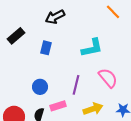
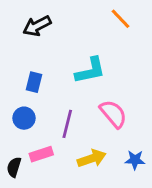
blue rectangle: (46, 48) -> (34, 82), moved
blue circle: (40, 87) -> (24, 118), moved

